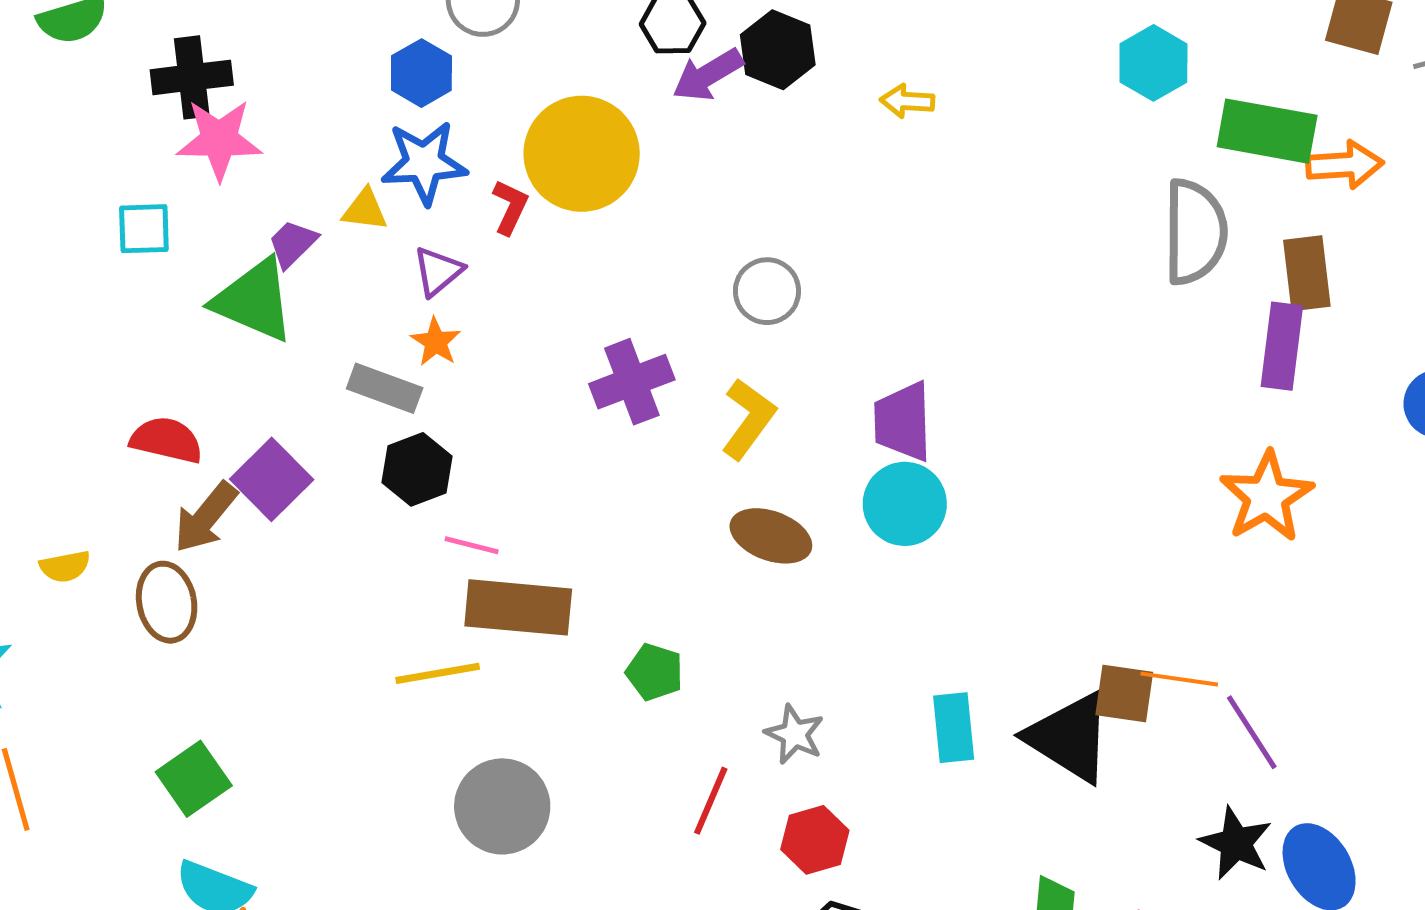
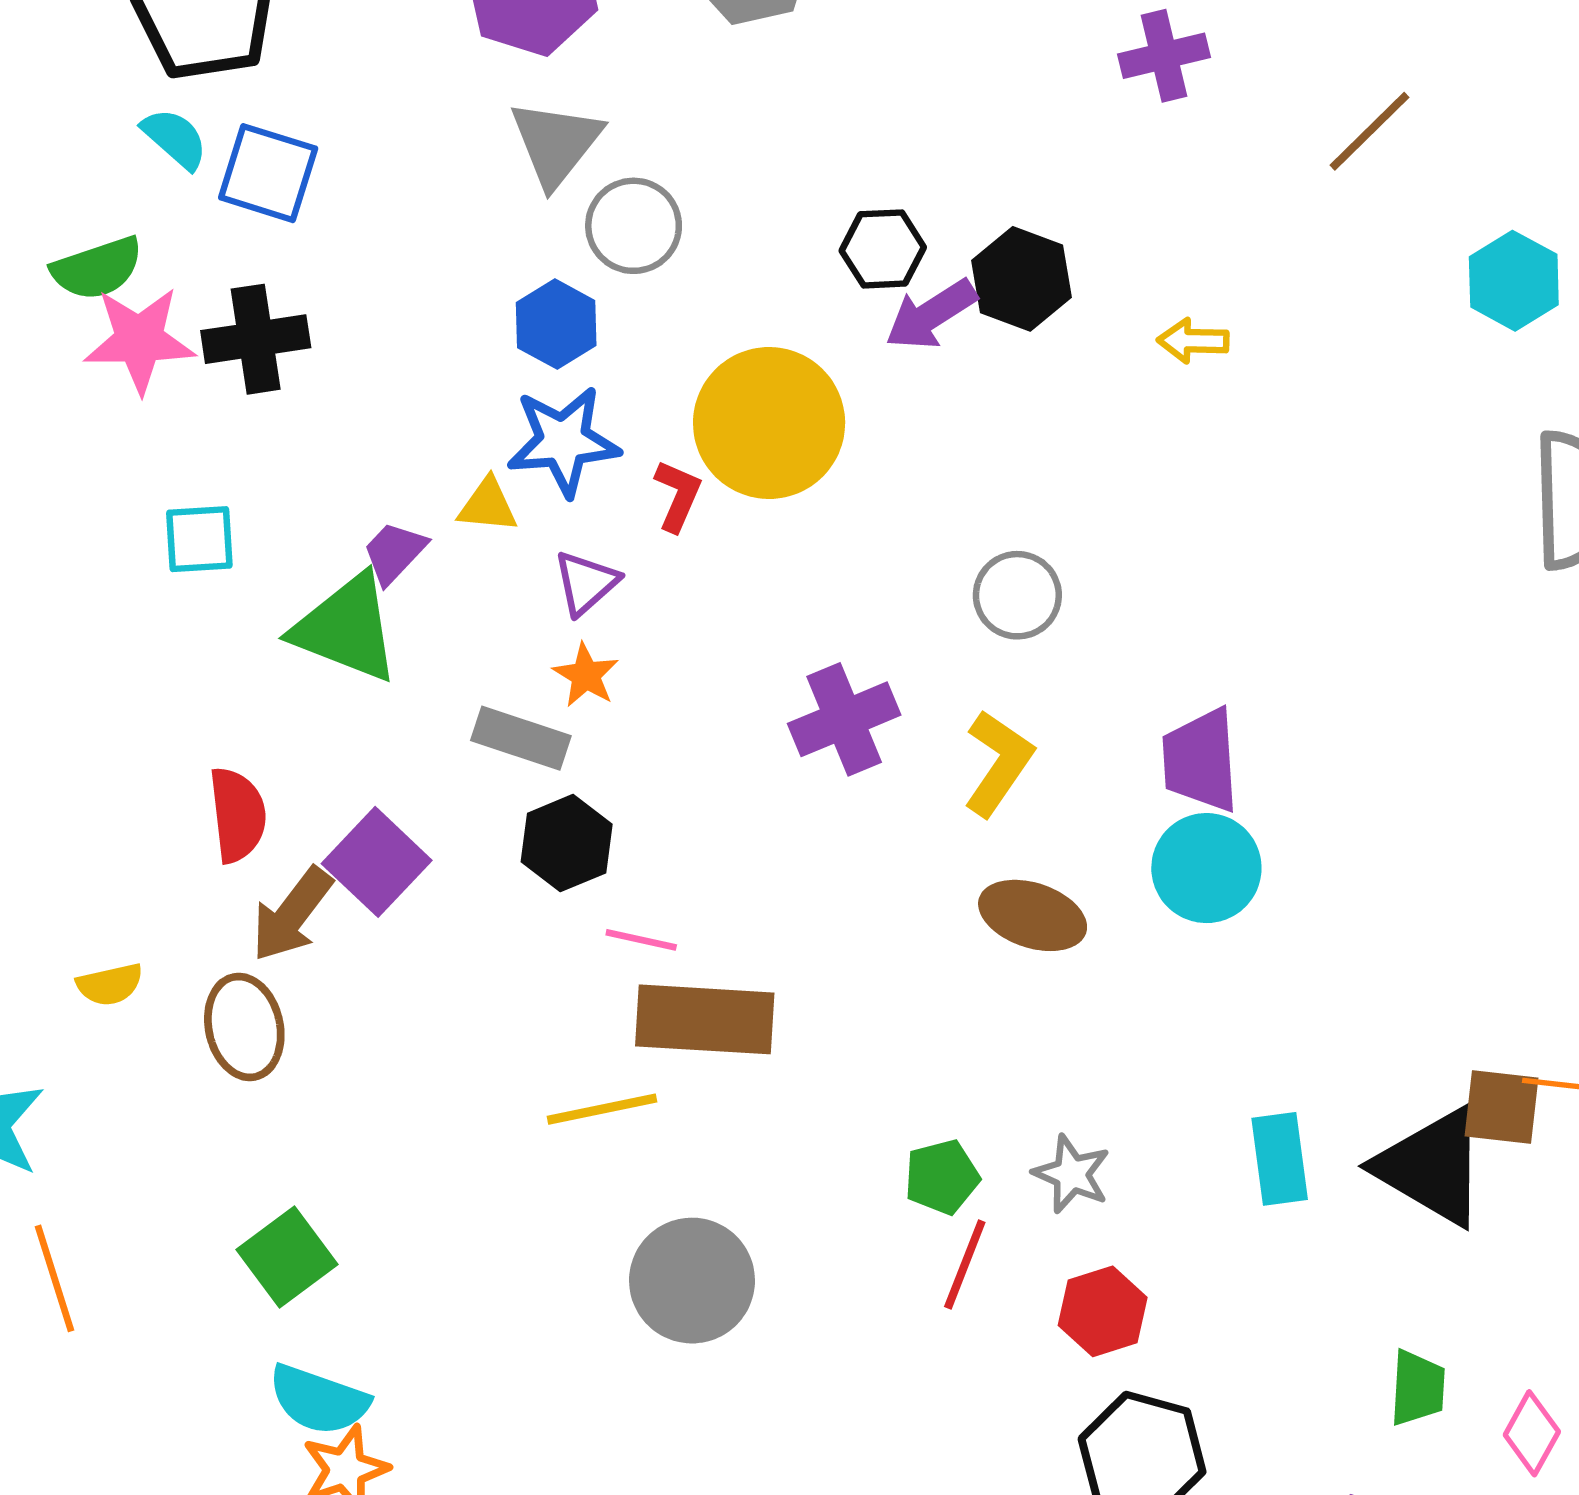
pink star: (219, 140) -> (139, 340), moved
red semicircle: (166, 440) -> (238, 815), turned 72
green pentagon: (655, 672) -> (942, 1177), moved, turned -30

